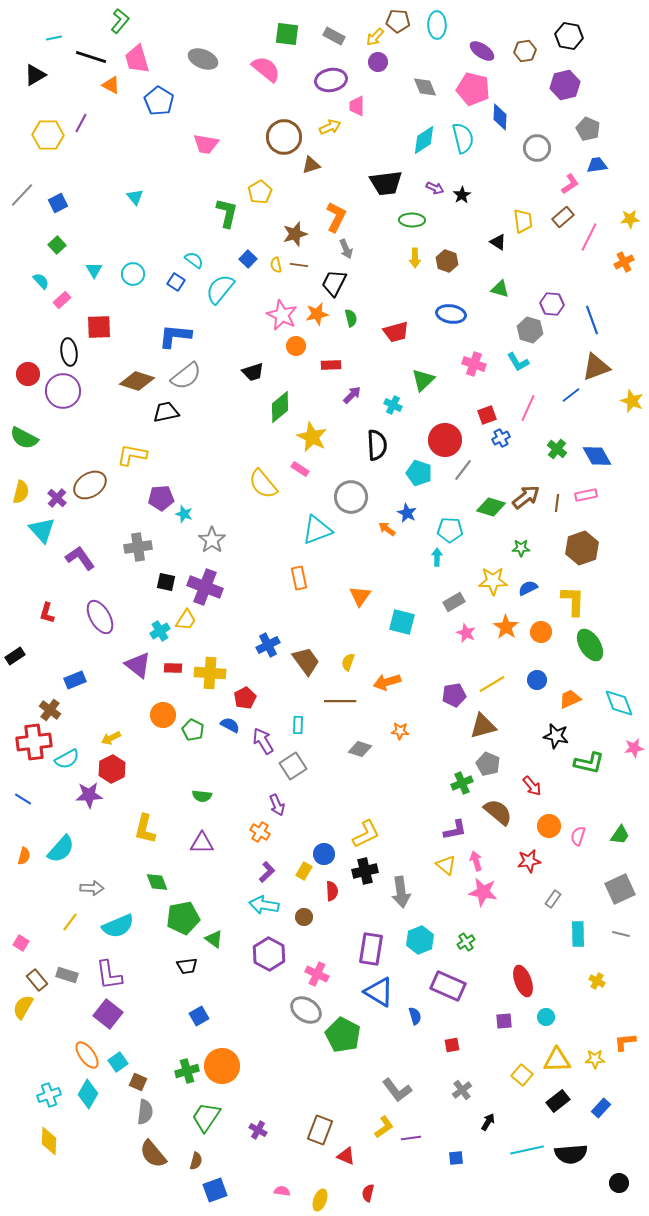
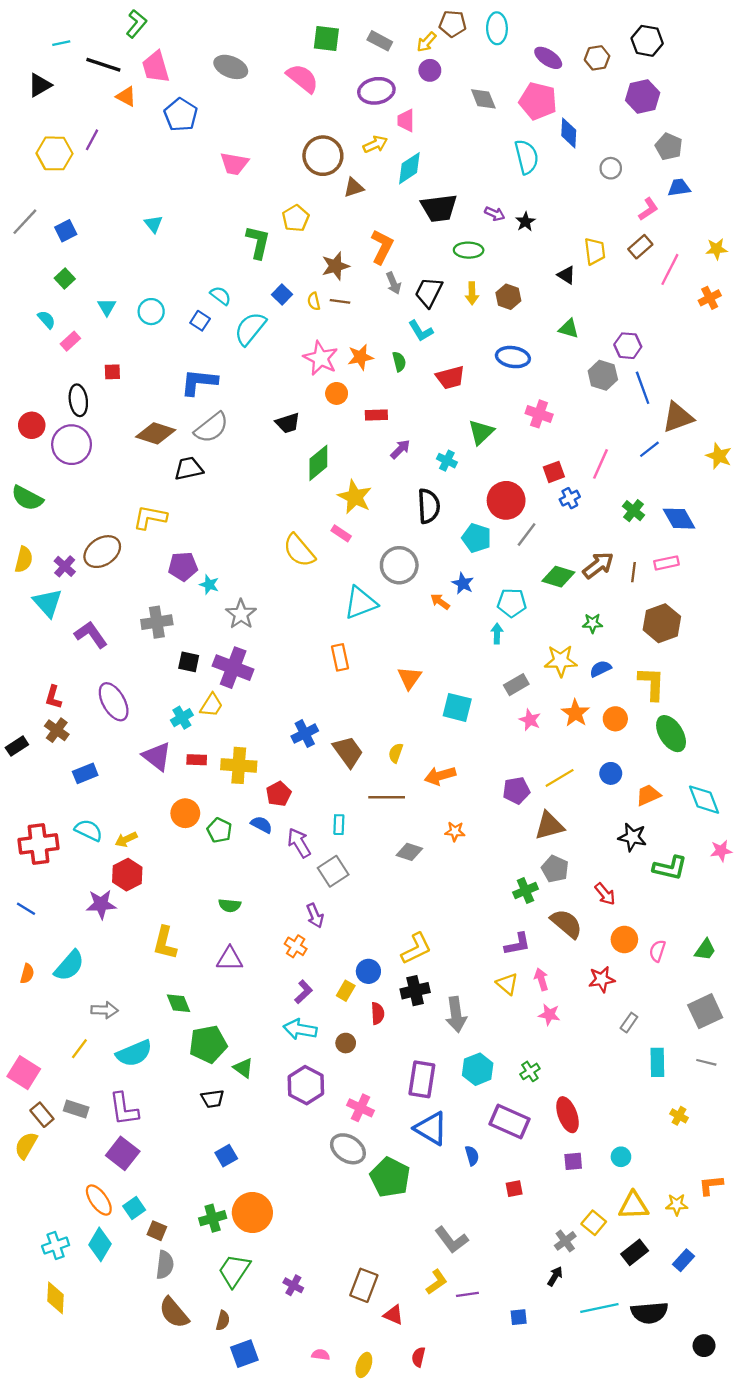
cyan diamond: (424, 140) -> (409, 168), moved
gray circle: (537, 148) -> (611, 168), size x0.7
black trapezoid: (334, 283) -> (429, 292), moved
blue line: (592, 320) -> (643, 388), moved
red square: (99, 327) -> (112, 372), size x0.6
cyan L-shape: (518, 362) -> (421, 331), moved
brown cross: (50, 710) -> (57, 730), moved
cyan semicircle: (67, 759) -> (89, 830), moved, turned -125
pink star: (483, 892) -> (549, 1015), size x0.7
pink square: (21, 943) -> (24, 1073), size x1.8
red ellipse: (523, 981) -> (568, 1115), moved
gray cross: (462, 1090) -> (565, 1241), moved

